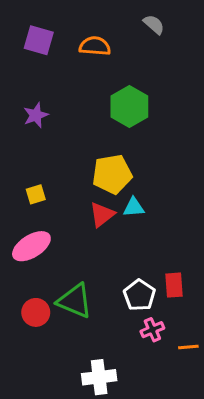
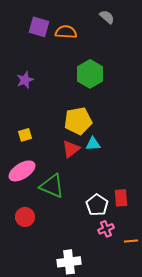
purple square: (39, 40) -> (39, 27), moved
green triangle: (75, 301) -> (52, 186), moved

